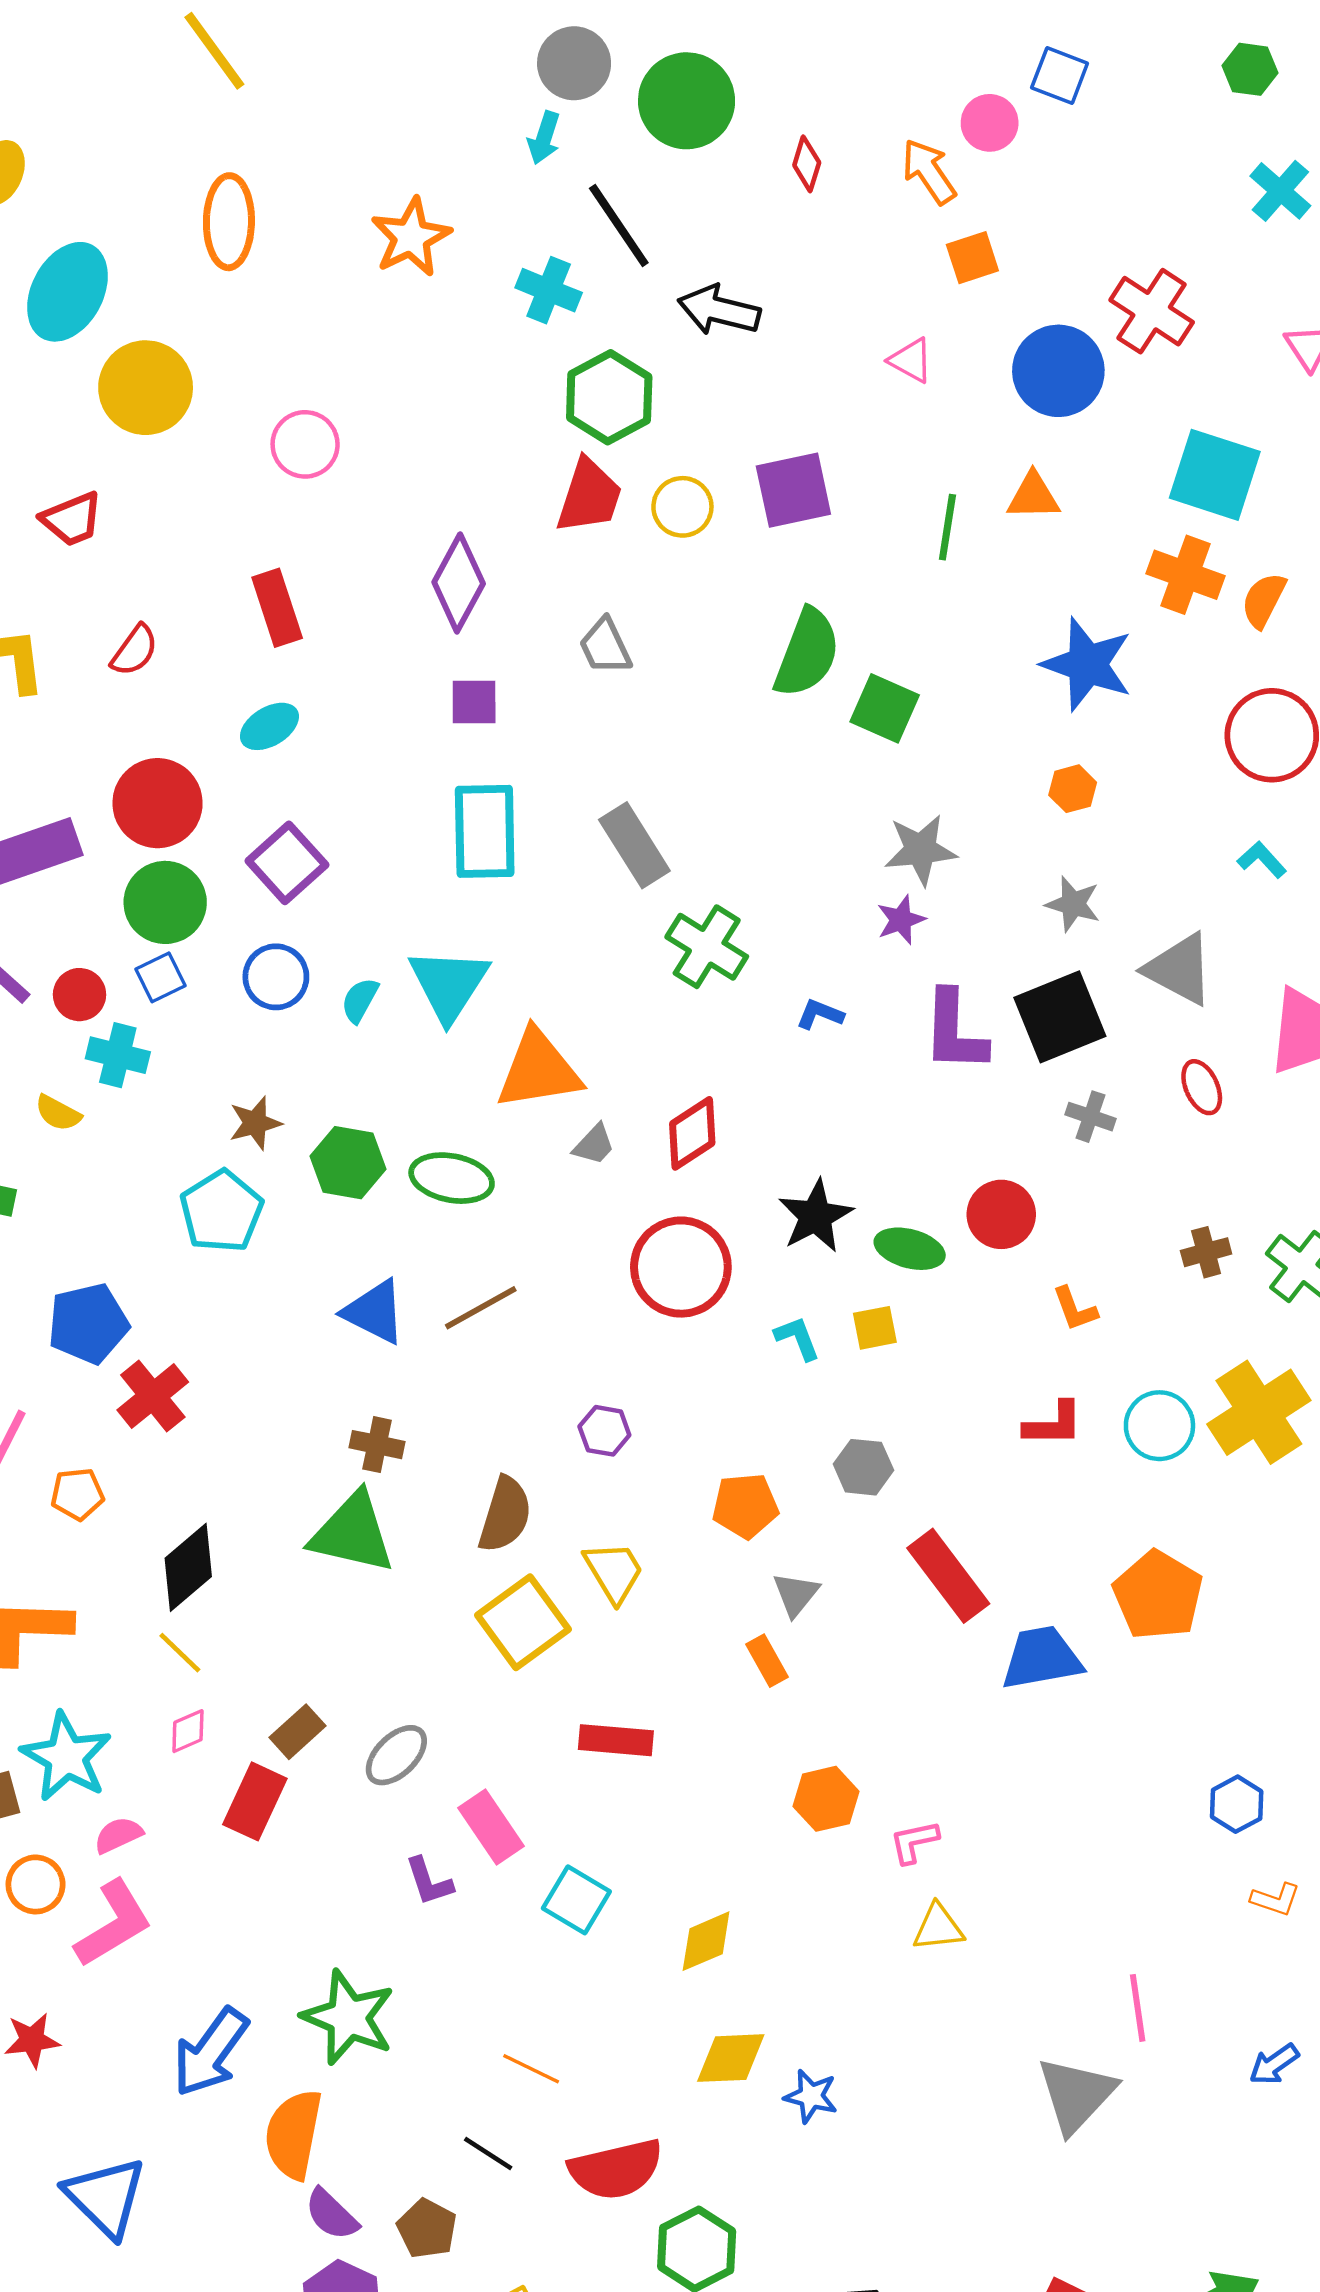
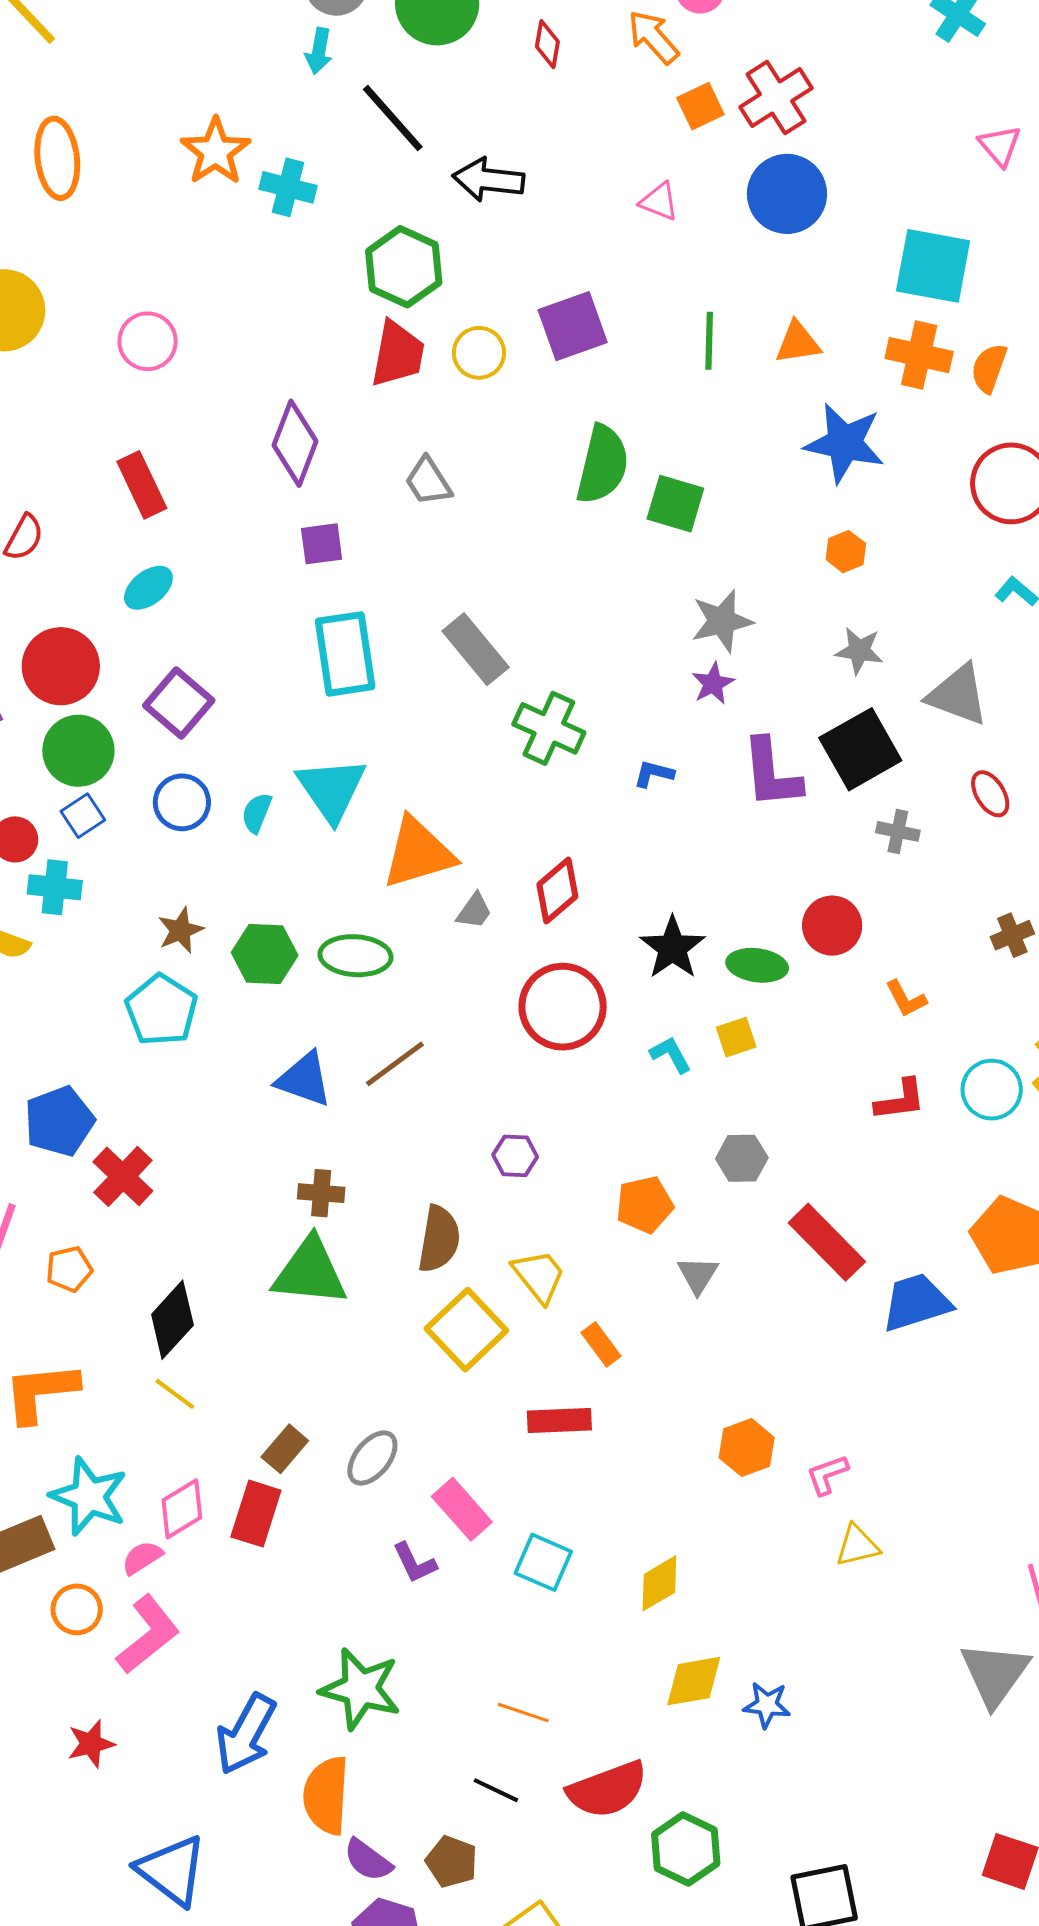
cyan cross: (549, 290) -> (288, 187), moved
red cross: (1152, 311) -> (776, 98), moved, turned 32
orange triangle: (1033, 496) -> (798, 343), moved
orange rectangle: (767, 1661) -> (601, 1344), moved
pink diamond: (188, 1731) -> (182, 1509), moved, size x1.5

